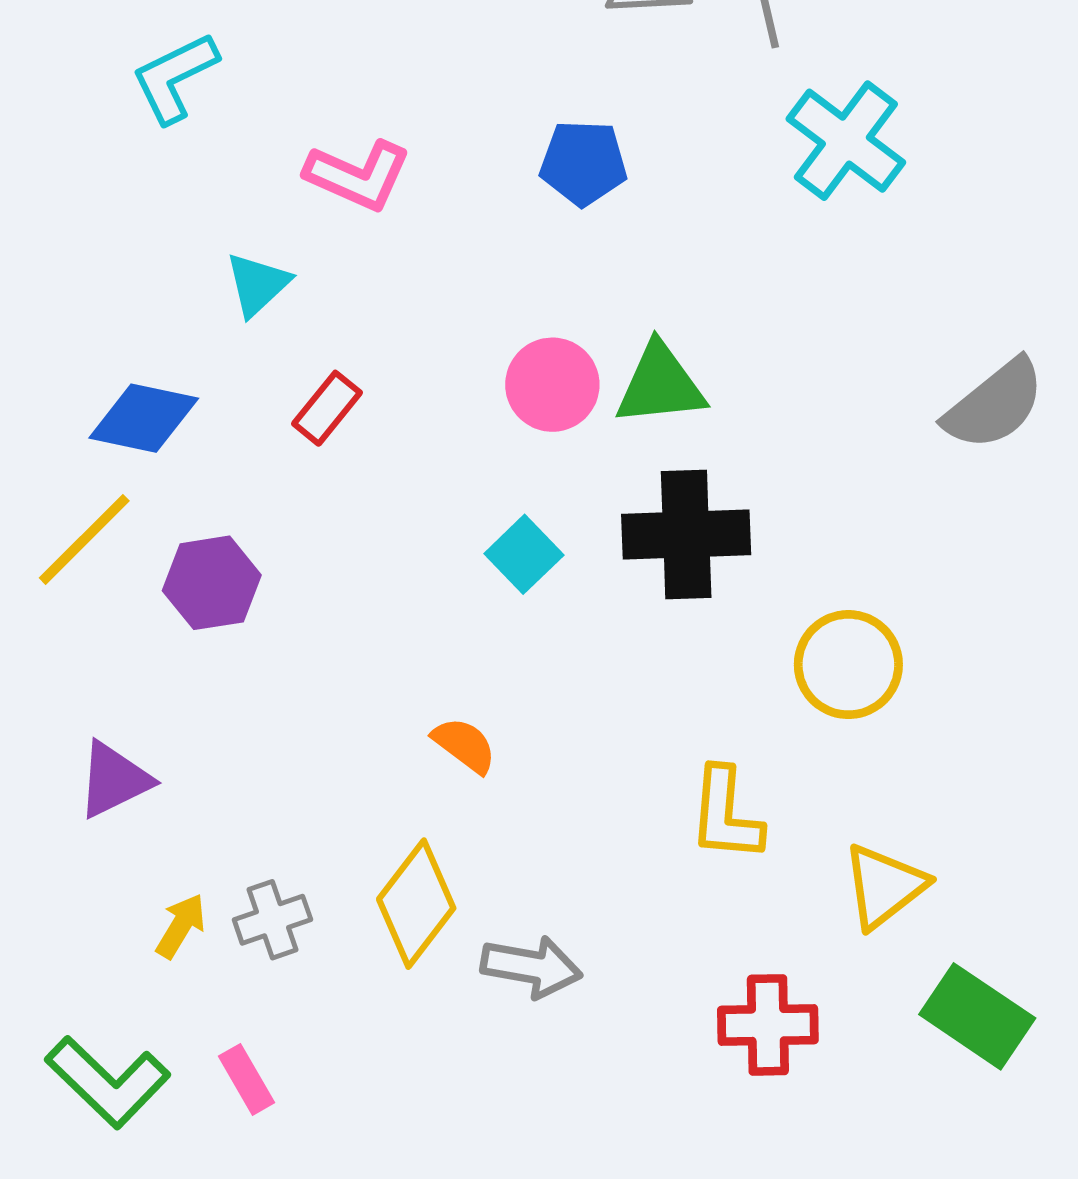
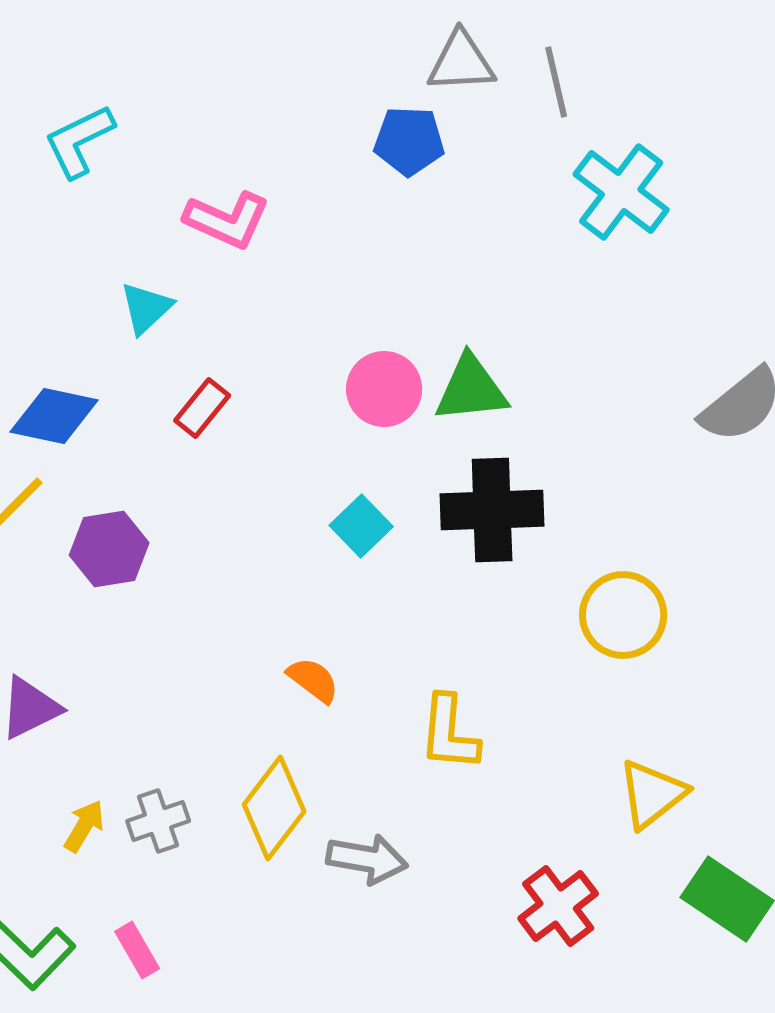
blue pentagon: (583, 163) -> (409, 141), moved
yellow L-shape: (726, 814) -> (449, 733), moved
red cross: (768, 1025) -> (558, 906), turned -36

